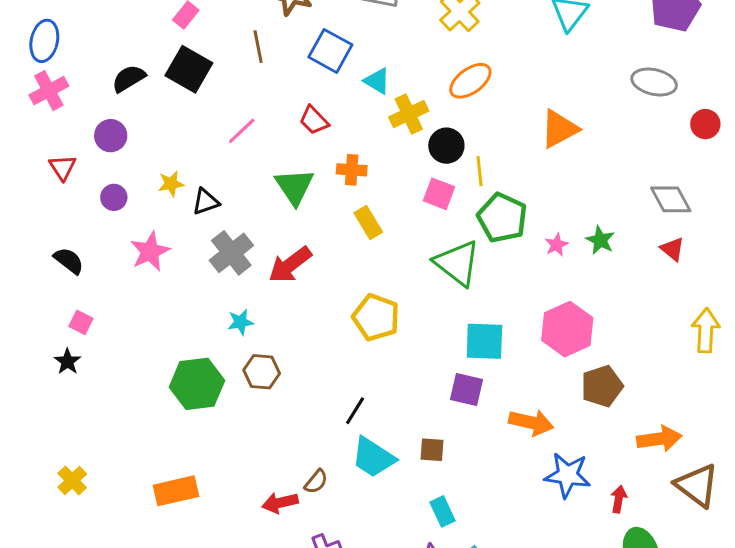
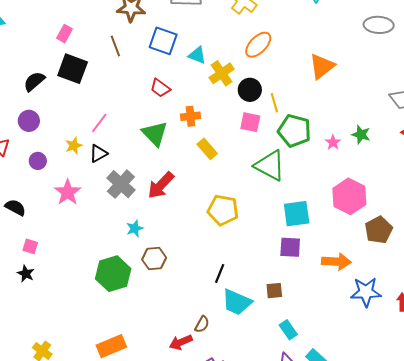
pink line: (242, 131) -> (99, 123), moved

